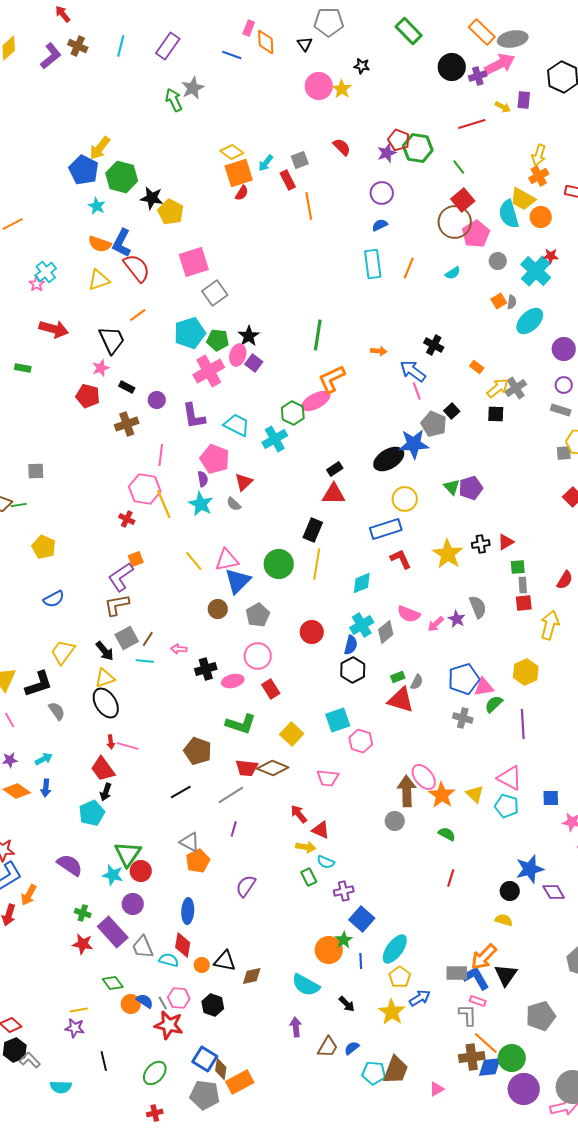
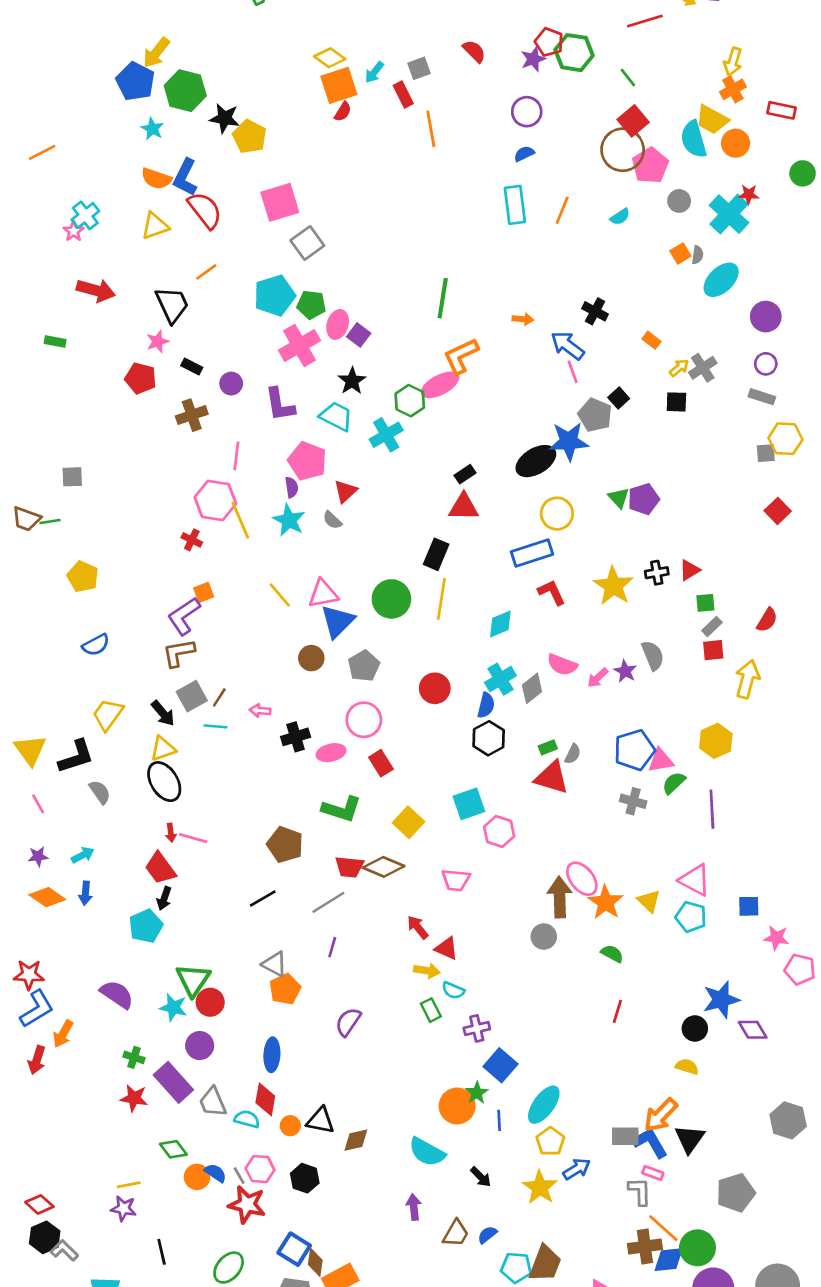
black star: (249, 336) -> (352, 381), moved
yellow arrow: (498, 388) -> (679, 368), size x0.7
gray rectangle: (523, 585) -> (712, 627), turned 49

